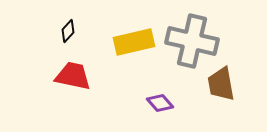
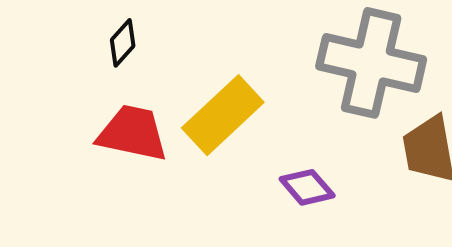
yellow rectangle: (134, 42) -> (223, 115), moved, turned -30

